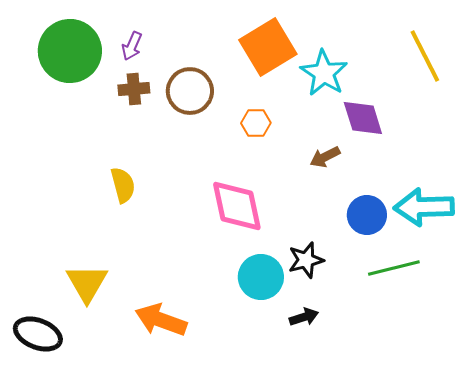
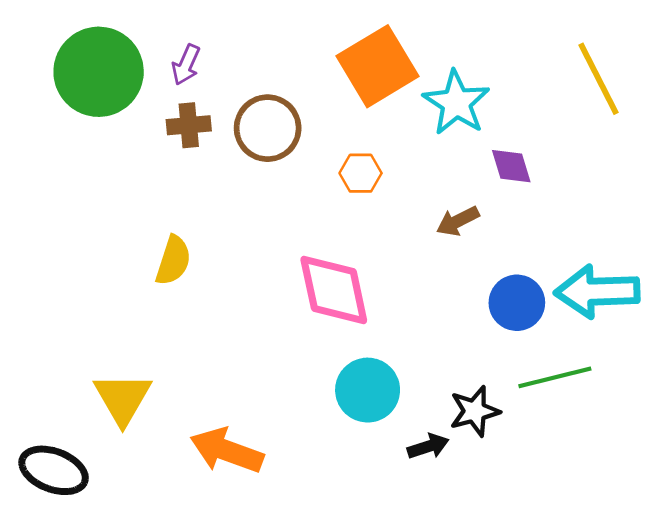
purple diamond: (363, 118) -> (511, 166), size x0.7
yellow semicircle: (123, 185) -> (173, 260), turned 33
black star: (306, 260) -> (475, 411), moved

